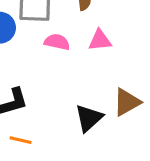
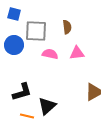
black triangle: (89, 118) -> (47, 106), moved

